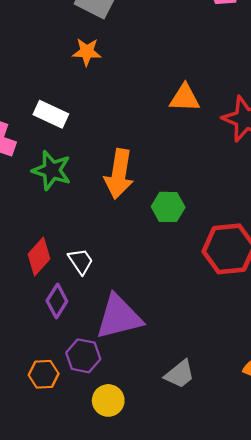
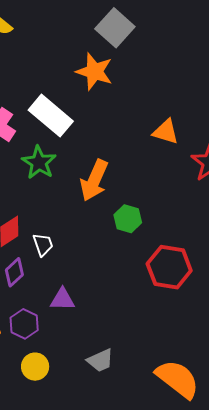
orange star: (87, 52) -> (94, 72), size x1.5
white rectangle: (51, 114) -> (51, 116), size x1.5
purple triangle: (119, 317) -> (62, 299), size x0.6

